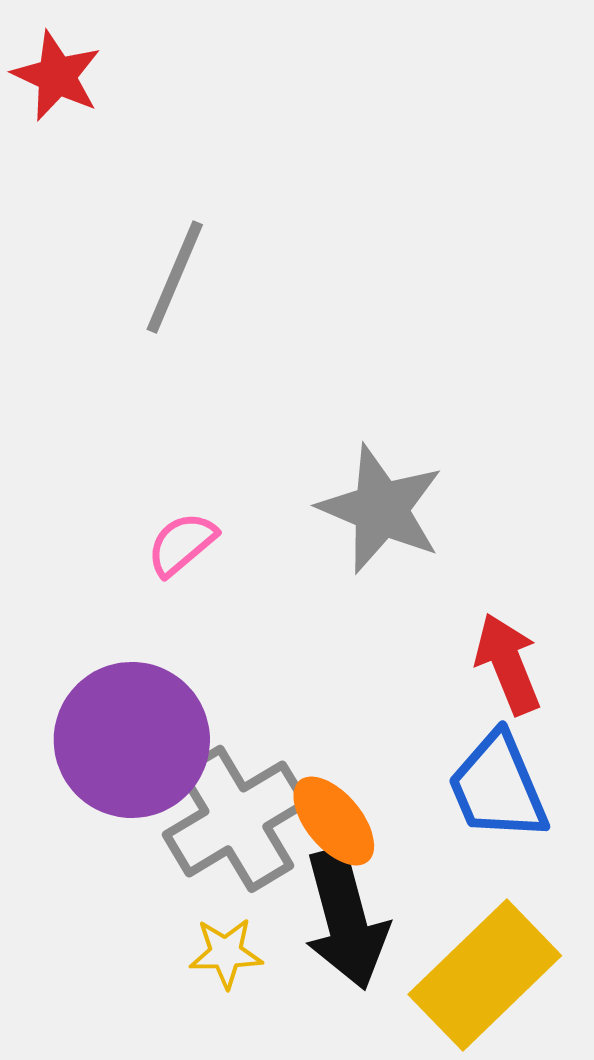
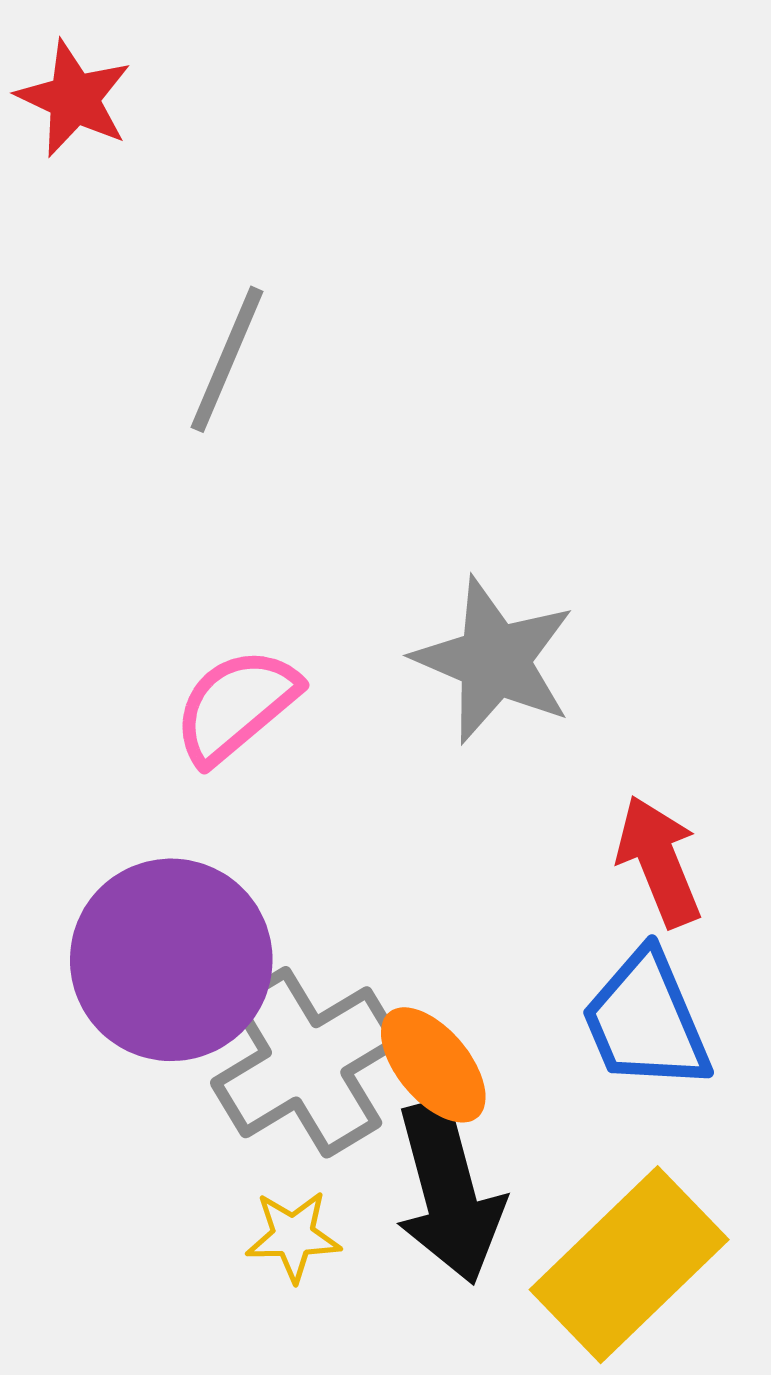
pink semicircle: (182, 544) -> (236, 706), size x1.4

